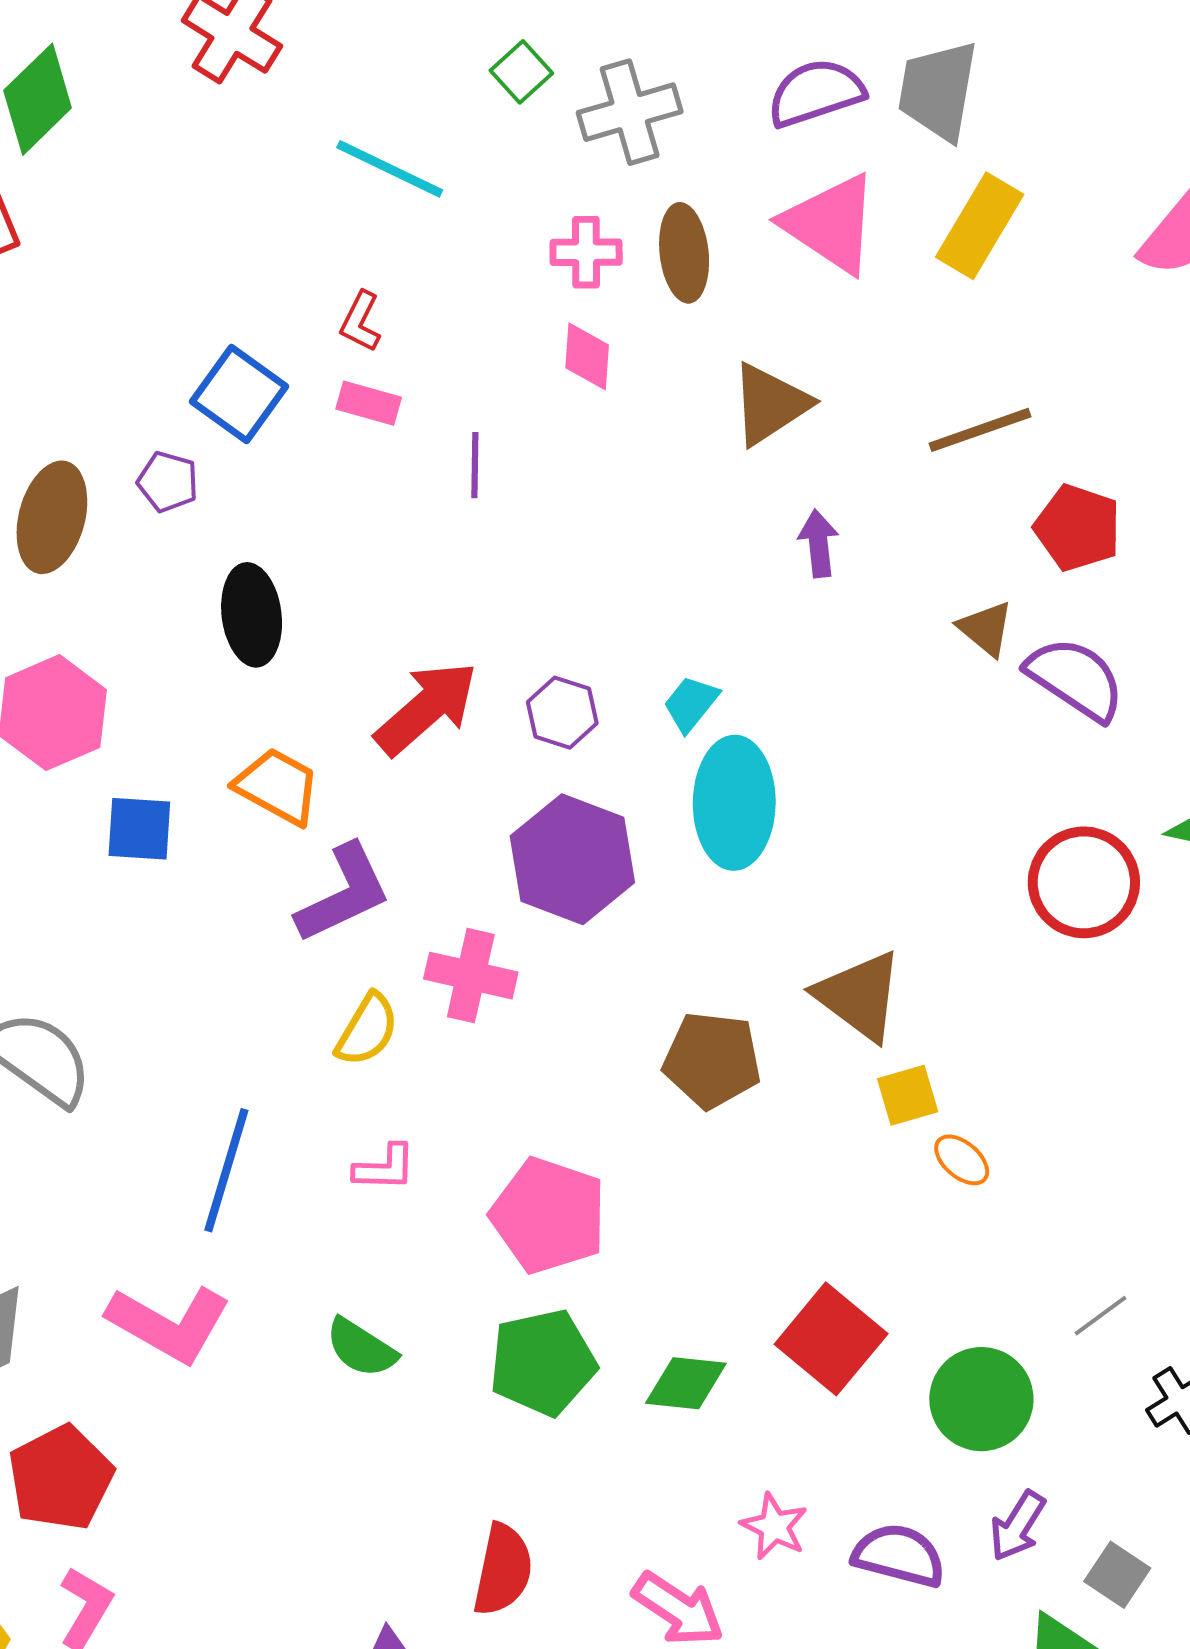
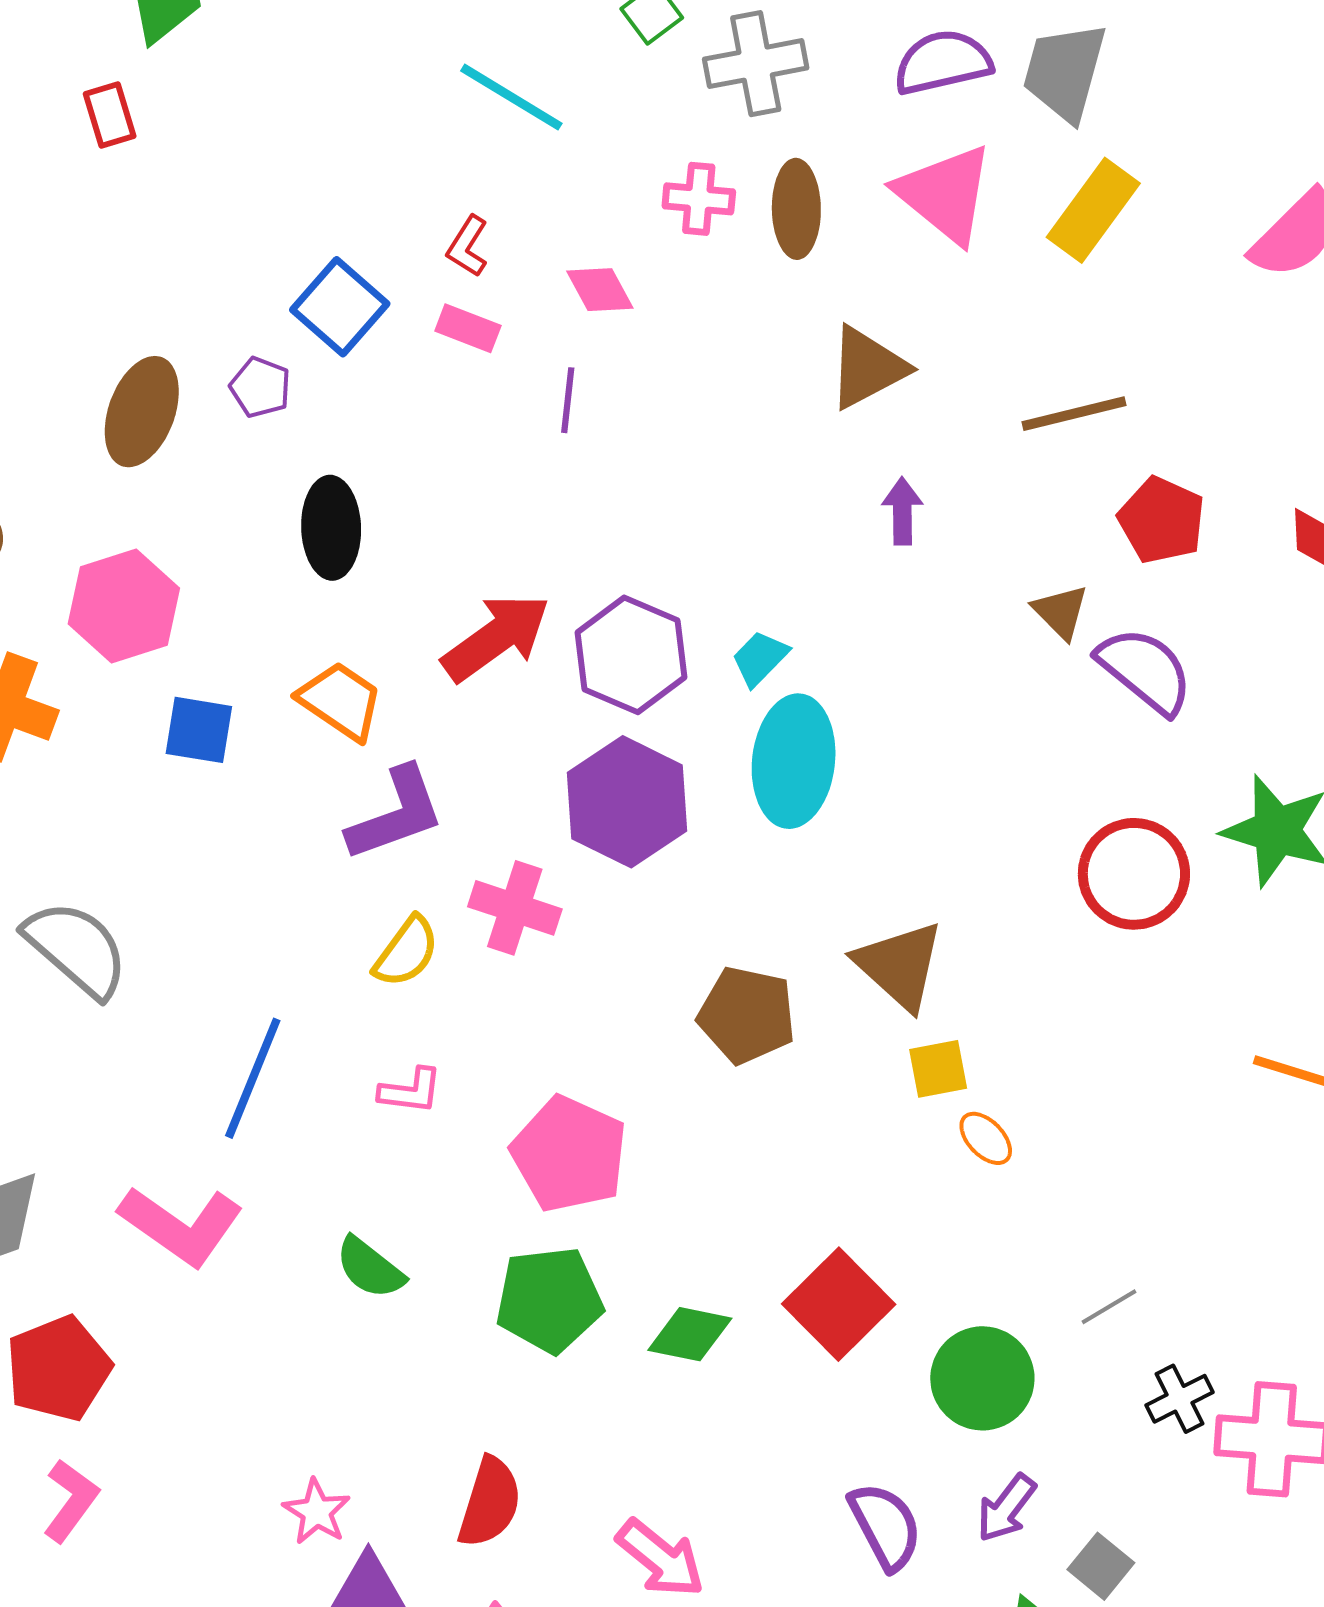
pink diamond: (587, 356) -> (600, 290), moved, turned -38
purple hexagon: (562, 713) -> (631, 655), size x1.6
pink star: (774, 1526) -> (317, 1512), moved
purple semicircle: (899, 1555) -> (885, 1526), turned 42

